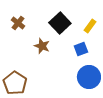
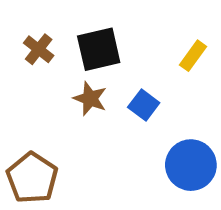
black square: (60, 23) -> (99, 49), moved, turned 30
blue square: (81, 49) -> (144, 105), moved, turned -32

